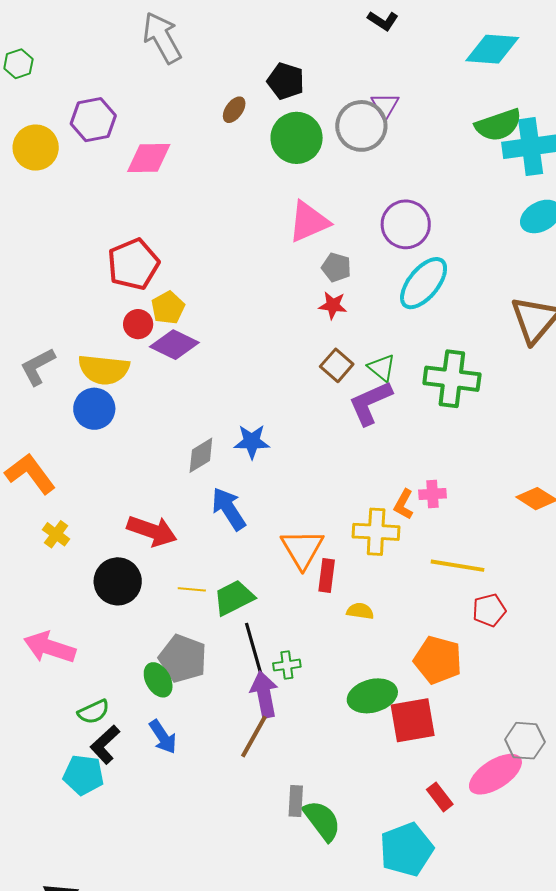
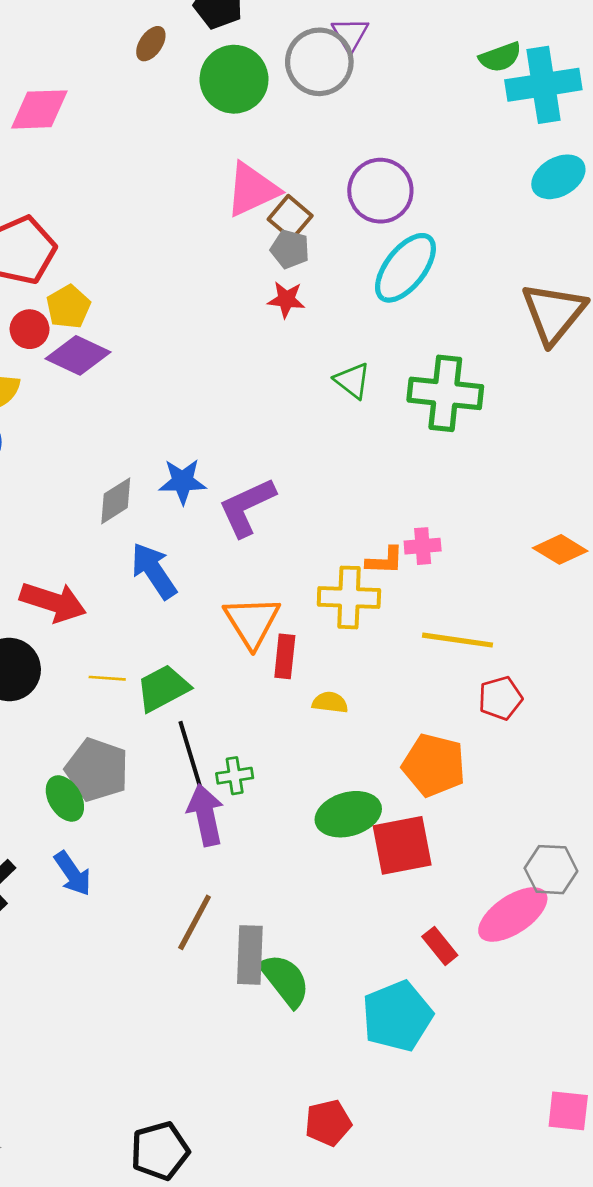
green semicircle: (498, 125) -> (500, 57), size x0.7
brown square: (337, 365) -> (290, 217), moved
purple L-shape: (370, 403) -> (247, 507), moved
orange L-shape: (404, 504) -> (385, 561), turned -116
brown line: (254, 737) -> (195, 922), moved
gray rectangle: (296, 801) -> (250, 955), size x1.4

